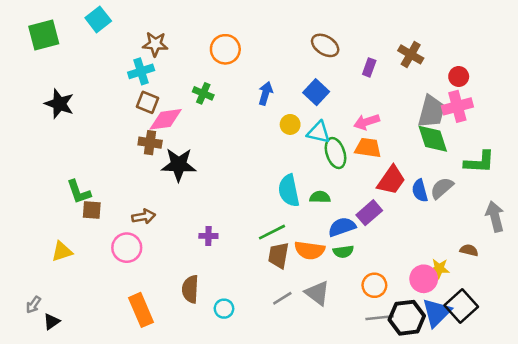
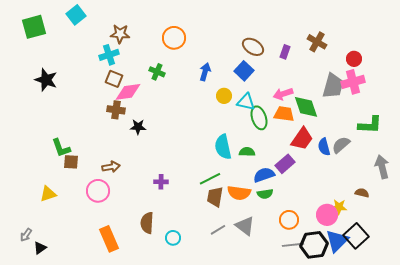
brown ellipse: (325, 45) -> (253, 47), moved
green diamond: (433, 139) -> (306, 107), moved
black star: (179, 165) -> (138, 127), size x0.6

